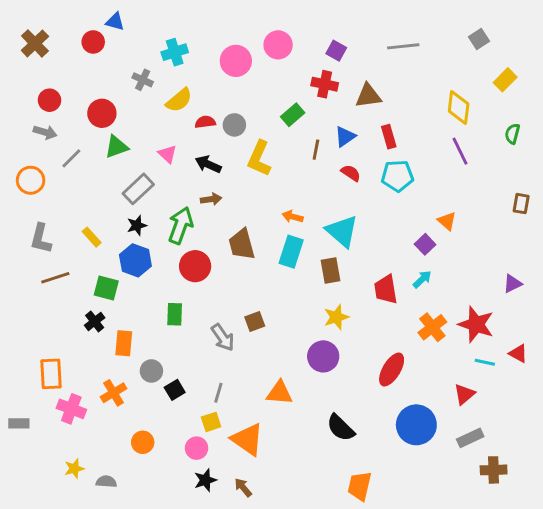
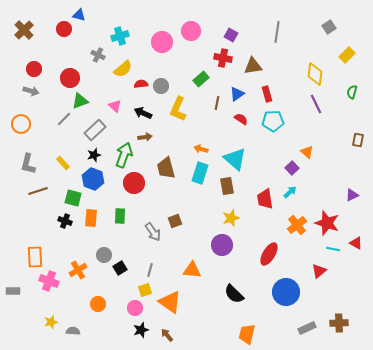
gray line: (403, 46) -> (277, 32), turned -75
gray line: (71, 158) -> (64, 119), moved
black cross: (95, 321) -> (65, 221), turned -32
orange rectangle: (124, 343) -> (91, 218), moved
gray rectangle: (470, 438) -> (307, 328), moved

